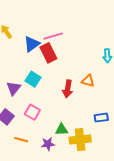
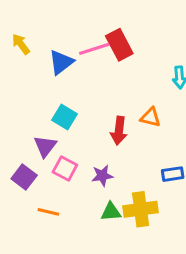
red rectangle: (48, 53) -> (119, 45), moved
purple triangle: (14, 88) -> (45, 146), moved
green triangle: (62, 130) -> (111, 212), moved
purple star: (48, 144) -> (102, 176), moved

